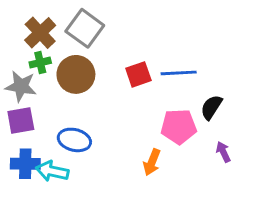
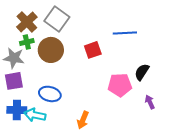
blue line: (179, 73) -> (125, 33), moved
orange arrow: (152, 162) -> (83, 120), moved

